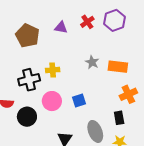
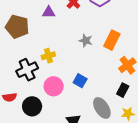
orange rectangle: (118, 67) -> (112, 40), turned -60
blue square: (79, 101) -> (80, 81), turned -32
black rectangle: (119, 118) -> (123, 90), turned 48

